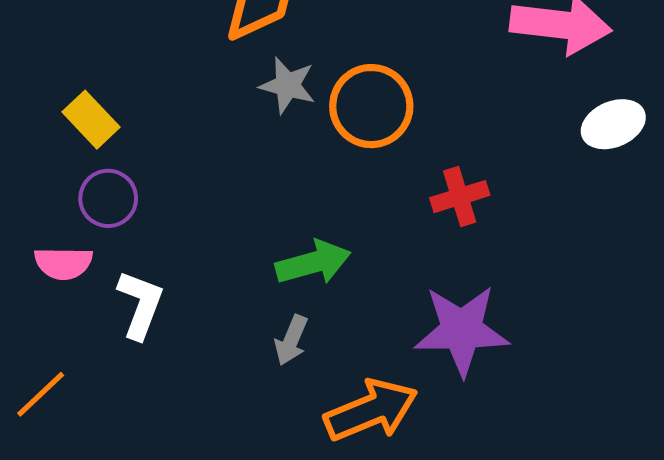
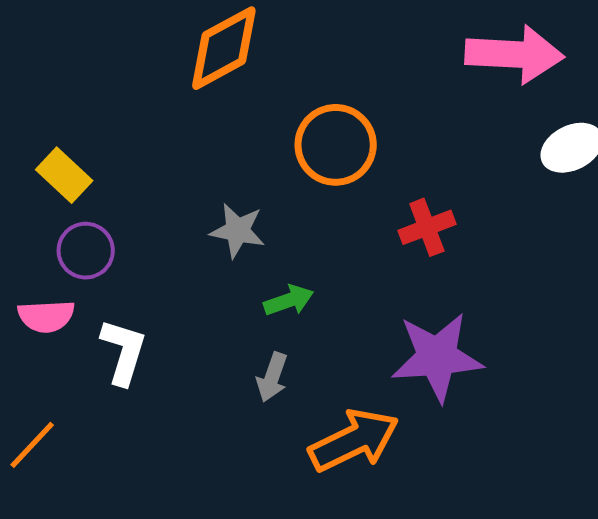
gray star: (288, 85) -> (238, 231), moved
green arrow: (313, 263) -> (289, 300), size x0.7

